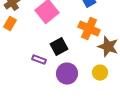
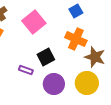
yellow circle: (100, 73) -> (87, 83), size x1.5

